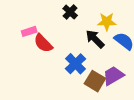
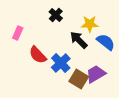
pink rectangle: (29, 31) -> (18, 33), turned -48
red semicircle: (43, 43) -> (38, 55), moved

